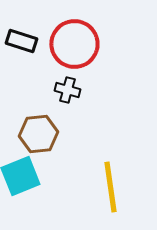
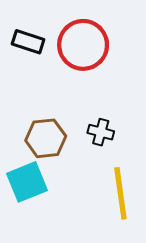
black cross: (67, 90) -> (101, 132), moved

